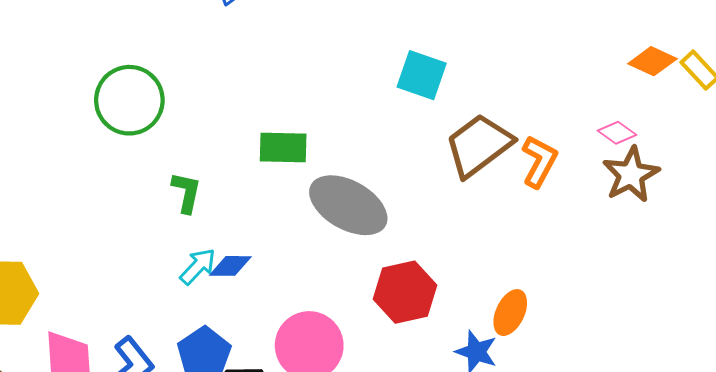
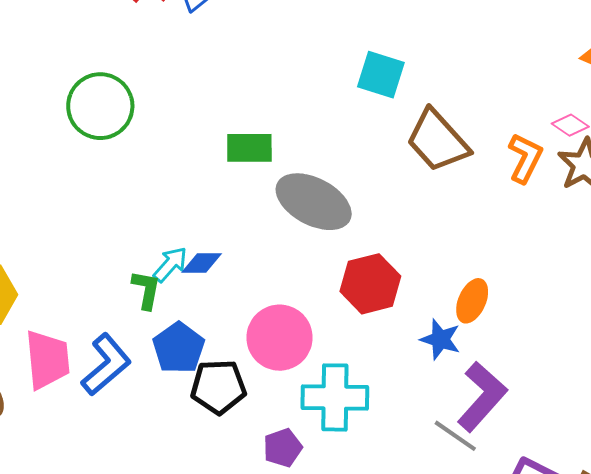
brown trapezoid: (479, 145) -> (438, 141), turned -94
orange L-shape: (539, 161) -> (525, 158), moved
green L-shape: (186, 192) -> (146, 290), moved

